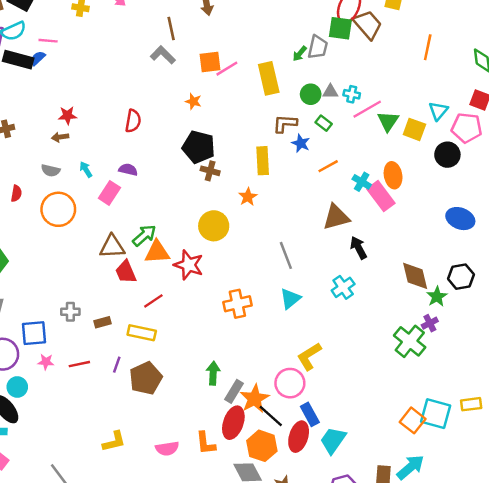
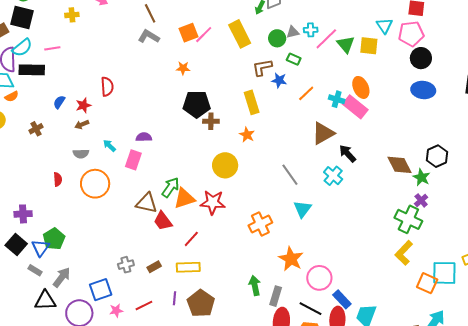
blue semicircle: (38, 58) -> (59, 102), moved
red semicircle: (133, 121) -> (107, 87), moved
black circle: (447, 155) -> (421, 58), moved
blue ellipse: (460, 219) -> (423, 90), moved
brown triangle: (112, 247) -> (147, 203), turned 30
cyan cross: (343, 287) -> (333, 176), moved
yellow L-shape: (309, 356) -> (404, 253), moved
orange star: (255, 399) -> (291, 259), moved

